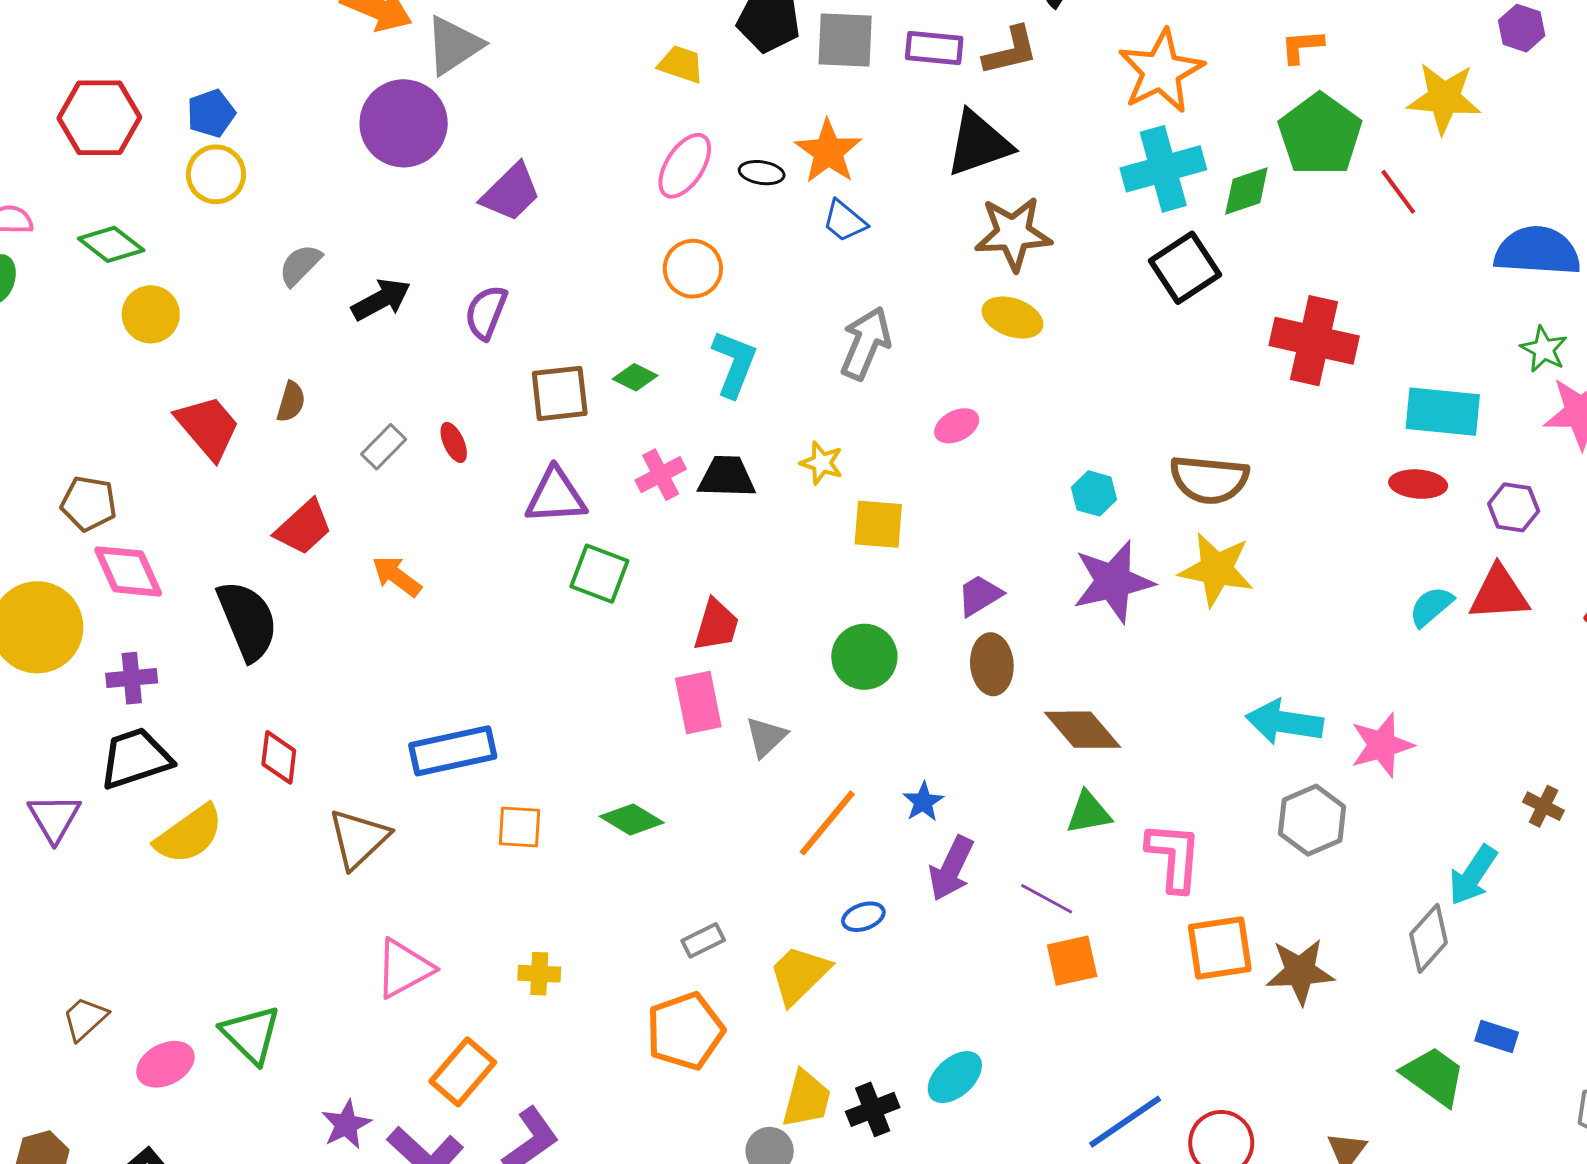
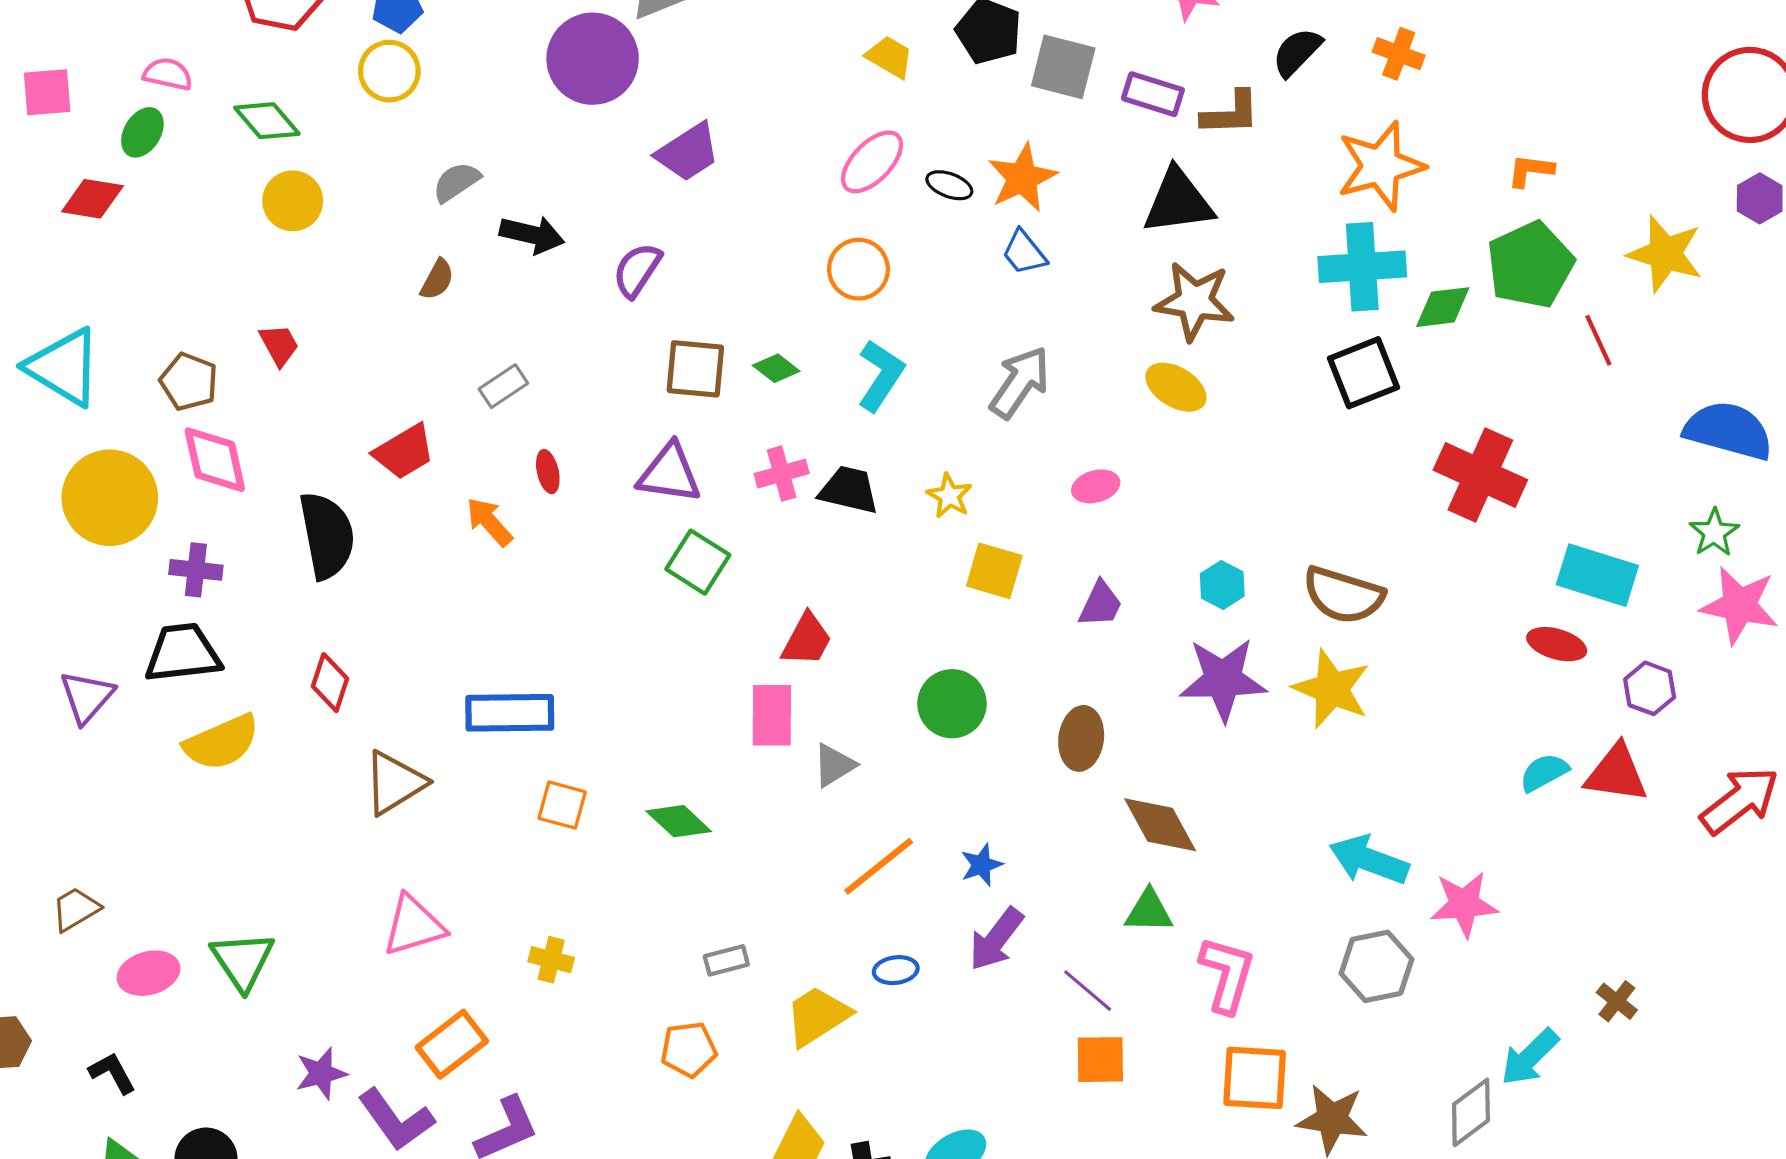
black arrow: (381, 300) -> (532, 235), turned 30
brown semicircle: (291, 402) -> (437, 279), moved
red trapezoid: (208, 427) -> (279, 345), moved, size x0.6
red ellipse: (454, 442) -> (548, 472), moved
purple trapezoid: (980, 595) -> (1100, 604), moved, turned 135
orange pentagon: (685, 1031) -> (689, 1049), size x0.7

